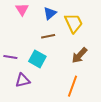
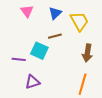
brown arrow: (80, 55) -> (87, 53), turned -30
cyan square: (37, 59) -> (39, 51), moved

